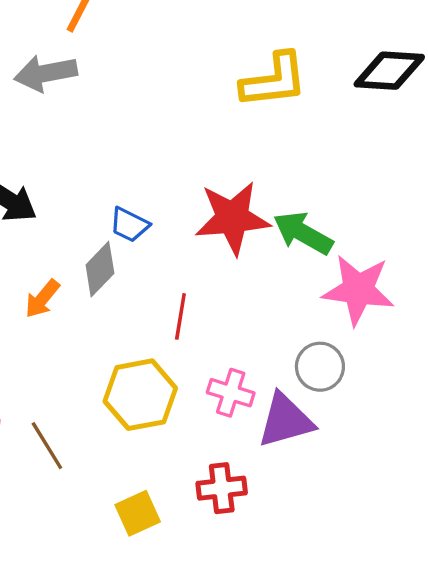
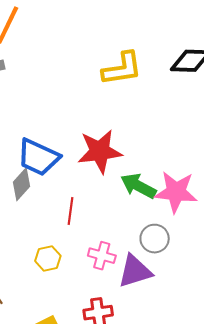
blue trapezoid: (129, 225) -> (38, 157), size x1.8
green arrow: (303, 233) -> (138, 186), moved
yellow hexagon: (140, 395) -> (48, 258), size x0.6

